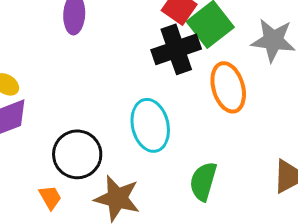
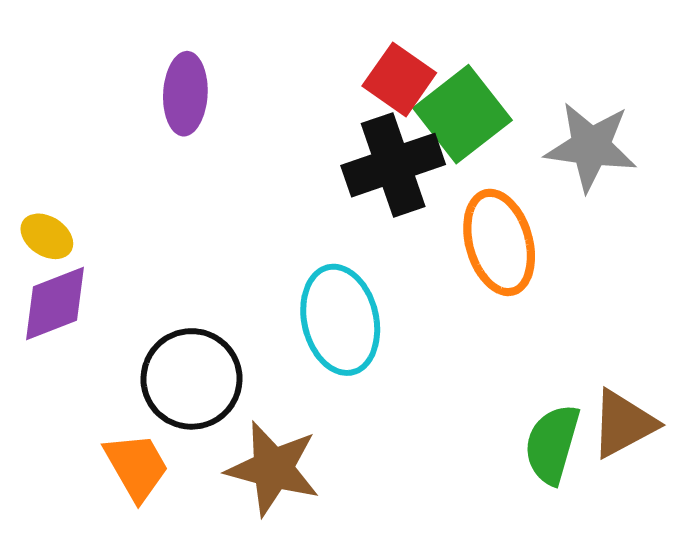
green semicircle: (203, 181) -> (552, 444), moved
orange trapezoid: (50, 197) -> (137, 467), size x1.4

